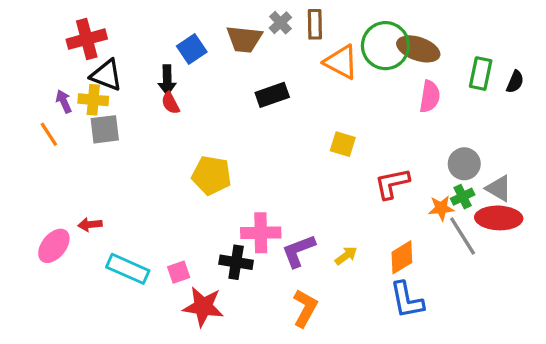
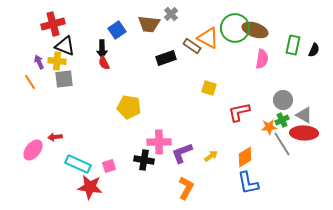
brown rectangle: (315, 24) -> (192, 46), moved, turned -54
red star: (203, 307) -> (90, 187), moved

